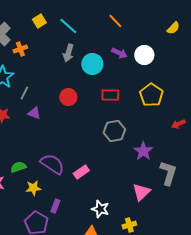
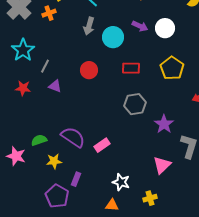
orange cross: (20, 49) -> (49, 13), moved

